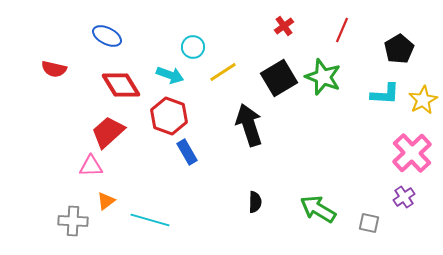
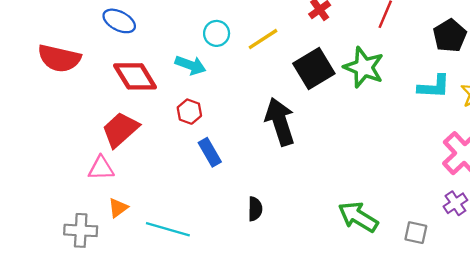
red semicircle: (54, 69) -> (59, 58), size x1.5
yellow line: (223, 72) -> (263, 39), moved
red hexagon: (169, 116) -> (189, 112), size x0.6
black semicircle: (255, 202) -> (255, 209), moved

